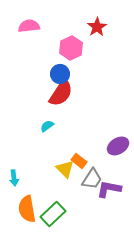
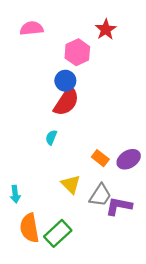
cyan semicircle: (47, 126) -> (51, 137), turned -32
orange rectangle: (79, 161) -> (100, 158), moved

